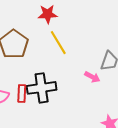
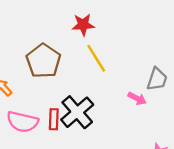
black cross: (42, 88) -> (77, 112), turned -32

